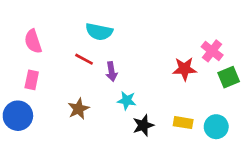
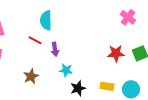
cyan semicircle: (99, 32) -> (46, 20), turned 78
pink cross: (212, 51) -> (128, 17), moved
red star: (185, 69) -> (116, 53), moved

